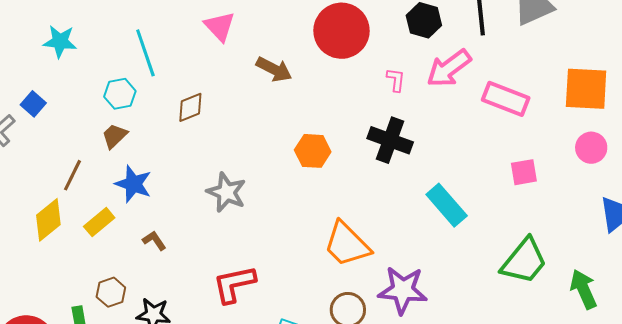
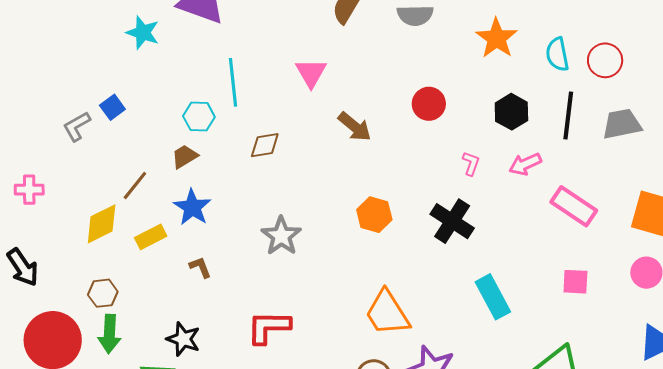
red circle: (342, 31) -> (429, 104), size x0.6
cyan star: (60, 41) -> (143, 33), moved
pink arrow: (449, 68) -> (525, 164), size x0.7
brown hexagon: (111, 292) -> (103, 293), moved

